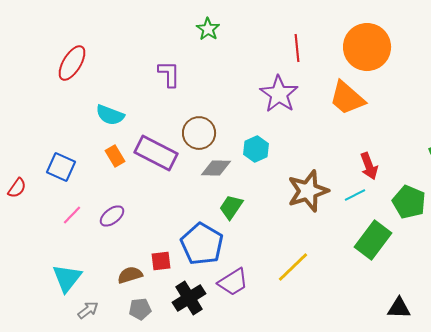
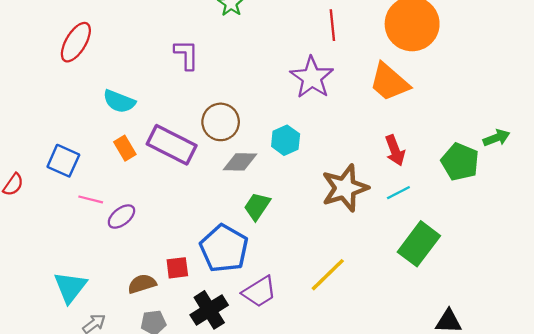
red arrow: (369, 166) -> (395, 150), moved
green pentagon: (409, 202) -> (460, 162), moved
pink line: (72, 215) -> (91, 199), moved, turned 60

